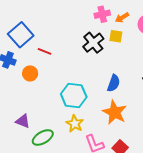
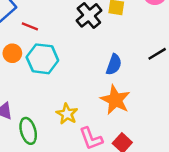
cyan hexagon: (74, 96) -> (42, 59), moved
green ellipse: (43, 137) -> (28, 131), turned -75

